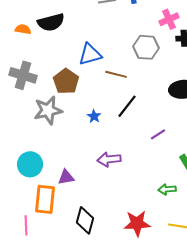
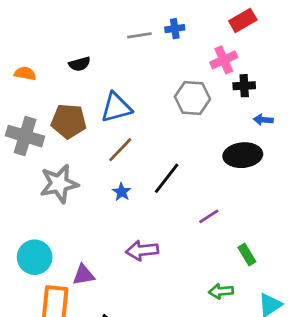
black semicircle: (51, 22) -> (79, 64), moved, size x0.6
brown line: (116, 74) -> (120, 150), moved, turned -60
brown pentagon: (66, 81) -> (69, 121), moved, turned -30

